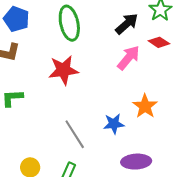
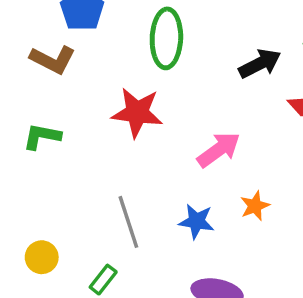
pink arrow: (128, 58) -> (219, 150), moved
orange star: (145, 106) -> (255, 206), size x0.7

